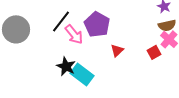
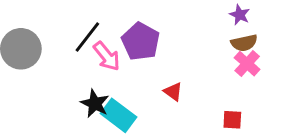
red triangle: (117, 50) -> (173, 92), moved, turned -40
red square: (154, 52) -> (232, 120), moved, turned 32

